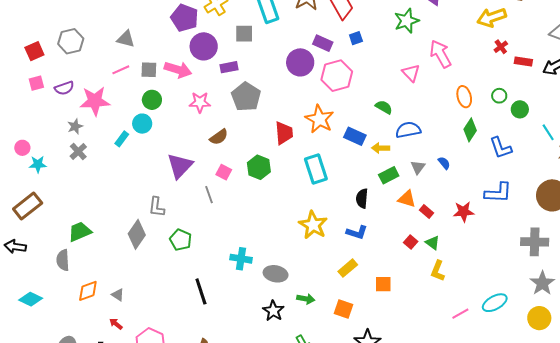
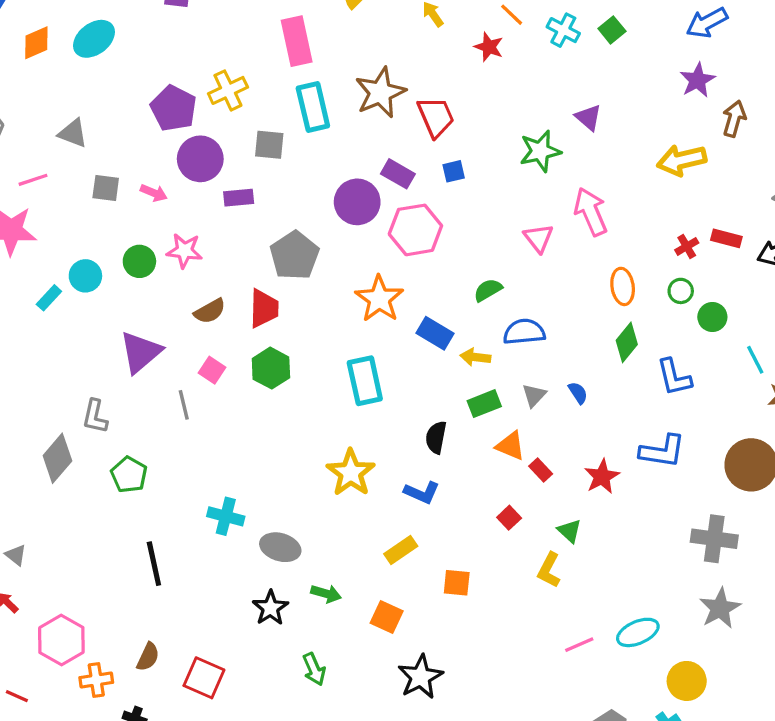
red cross: (501, 47) -> (687, 246), moved
pink line: (121, 70) -> (33, 180), moved
pink arrow: (178, 70) -> (154, 193), size x0.6
gray pentagon: (246, 97) -> (295, 255), moved
green circle: (152, 100) -> (139, 261), moved
green semicircle: (384, 107) -> (488, 290), turned -66
red trapezoid: (284, 133) -> (264, 308), moved
red star: (464, 212) -> (602, 477), turned -30
green triangle: (433, 243) -> (569, 531), moved
yellow circle: (539, 318) -> (687, 681), moved

